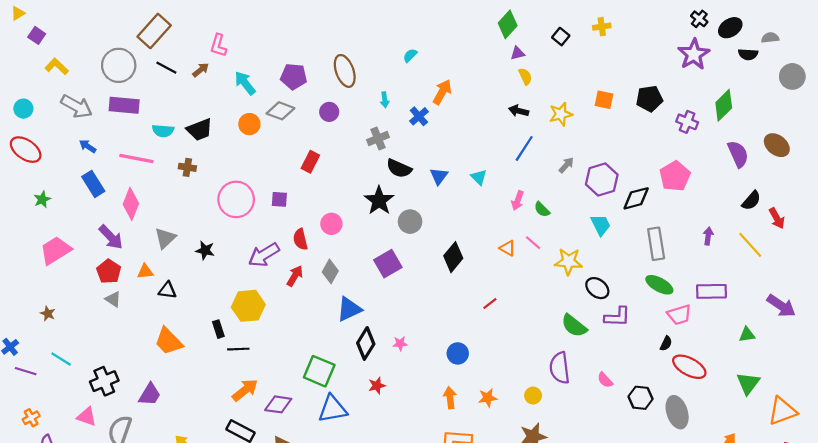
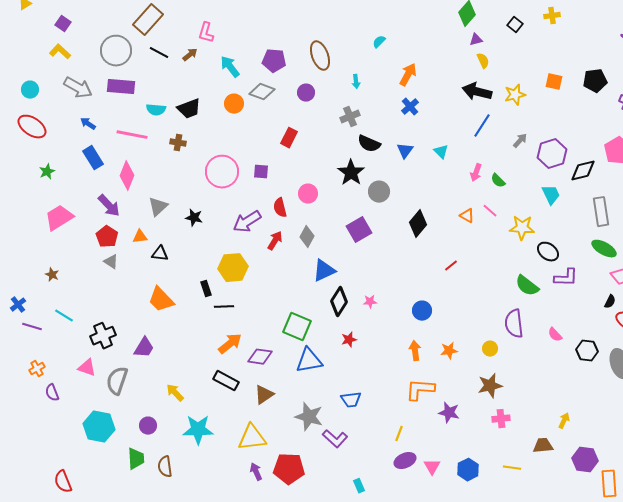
purple square: (37, 35) -> (63, 24), moved
black arrow: (519, 111) -> (477, 92), size x1.6
blue cross: (419, 116) -> (410, 107), moved

